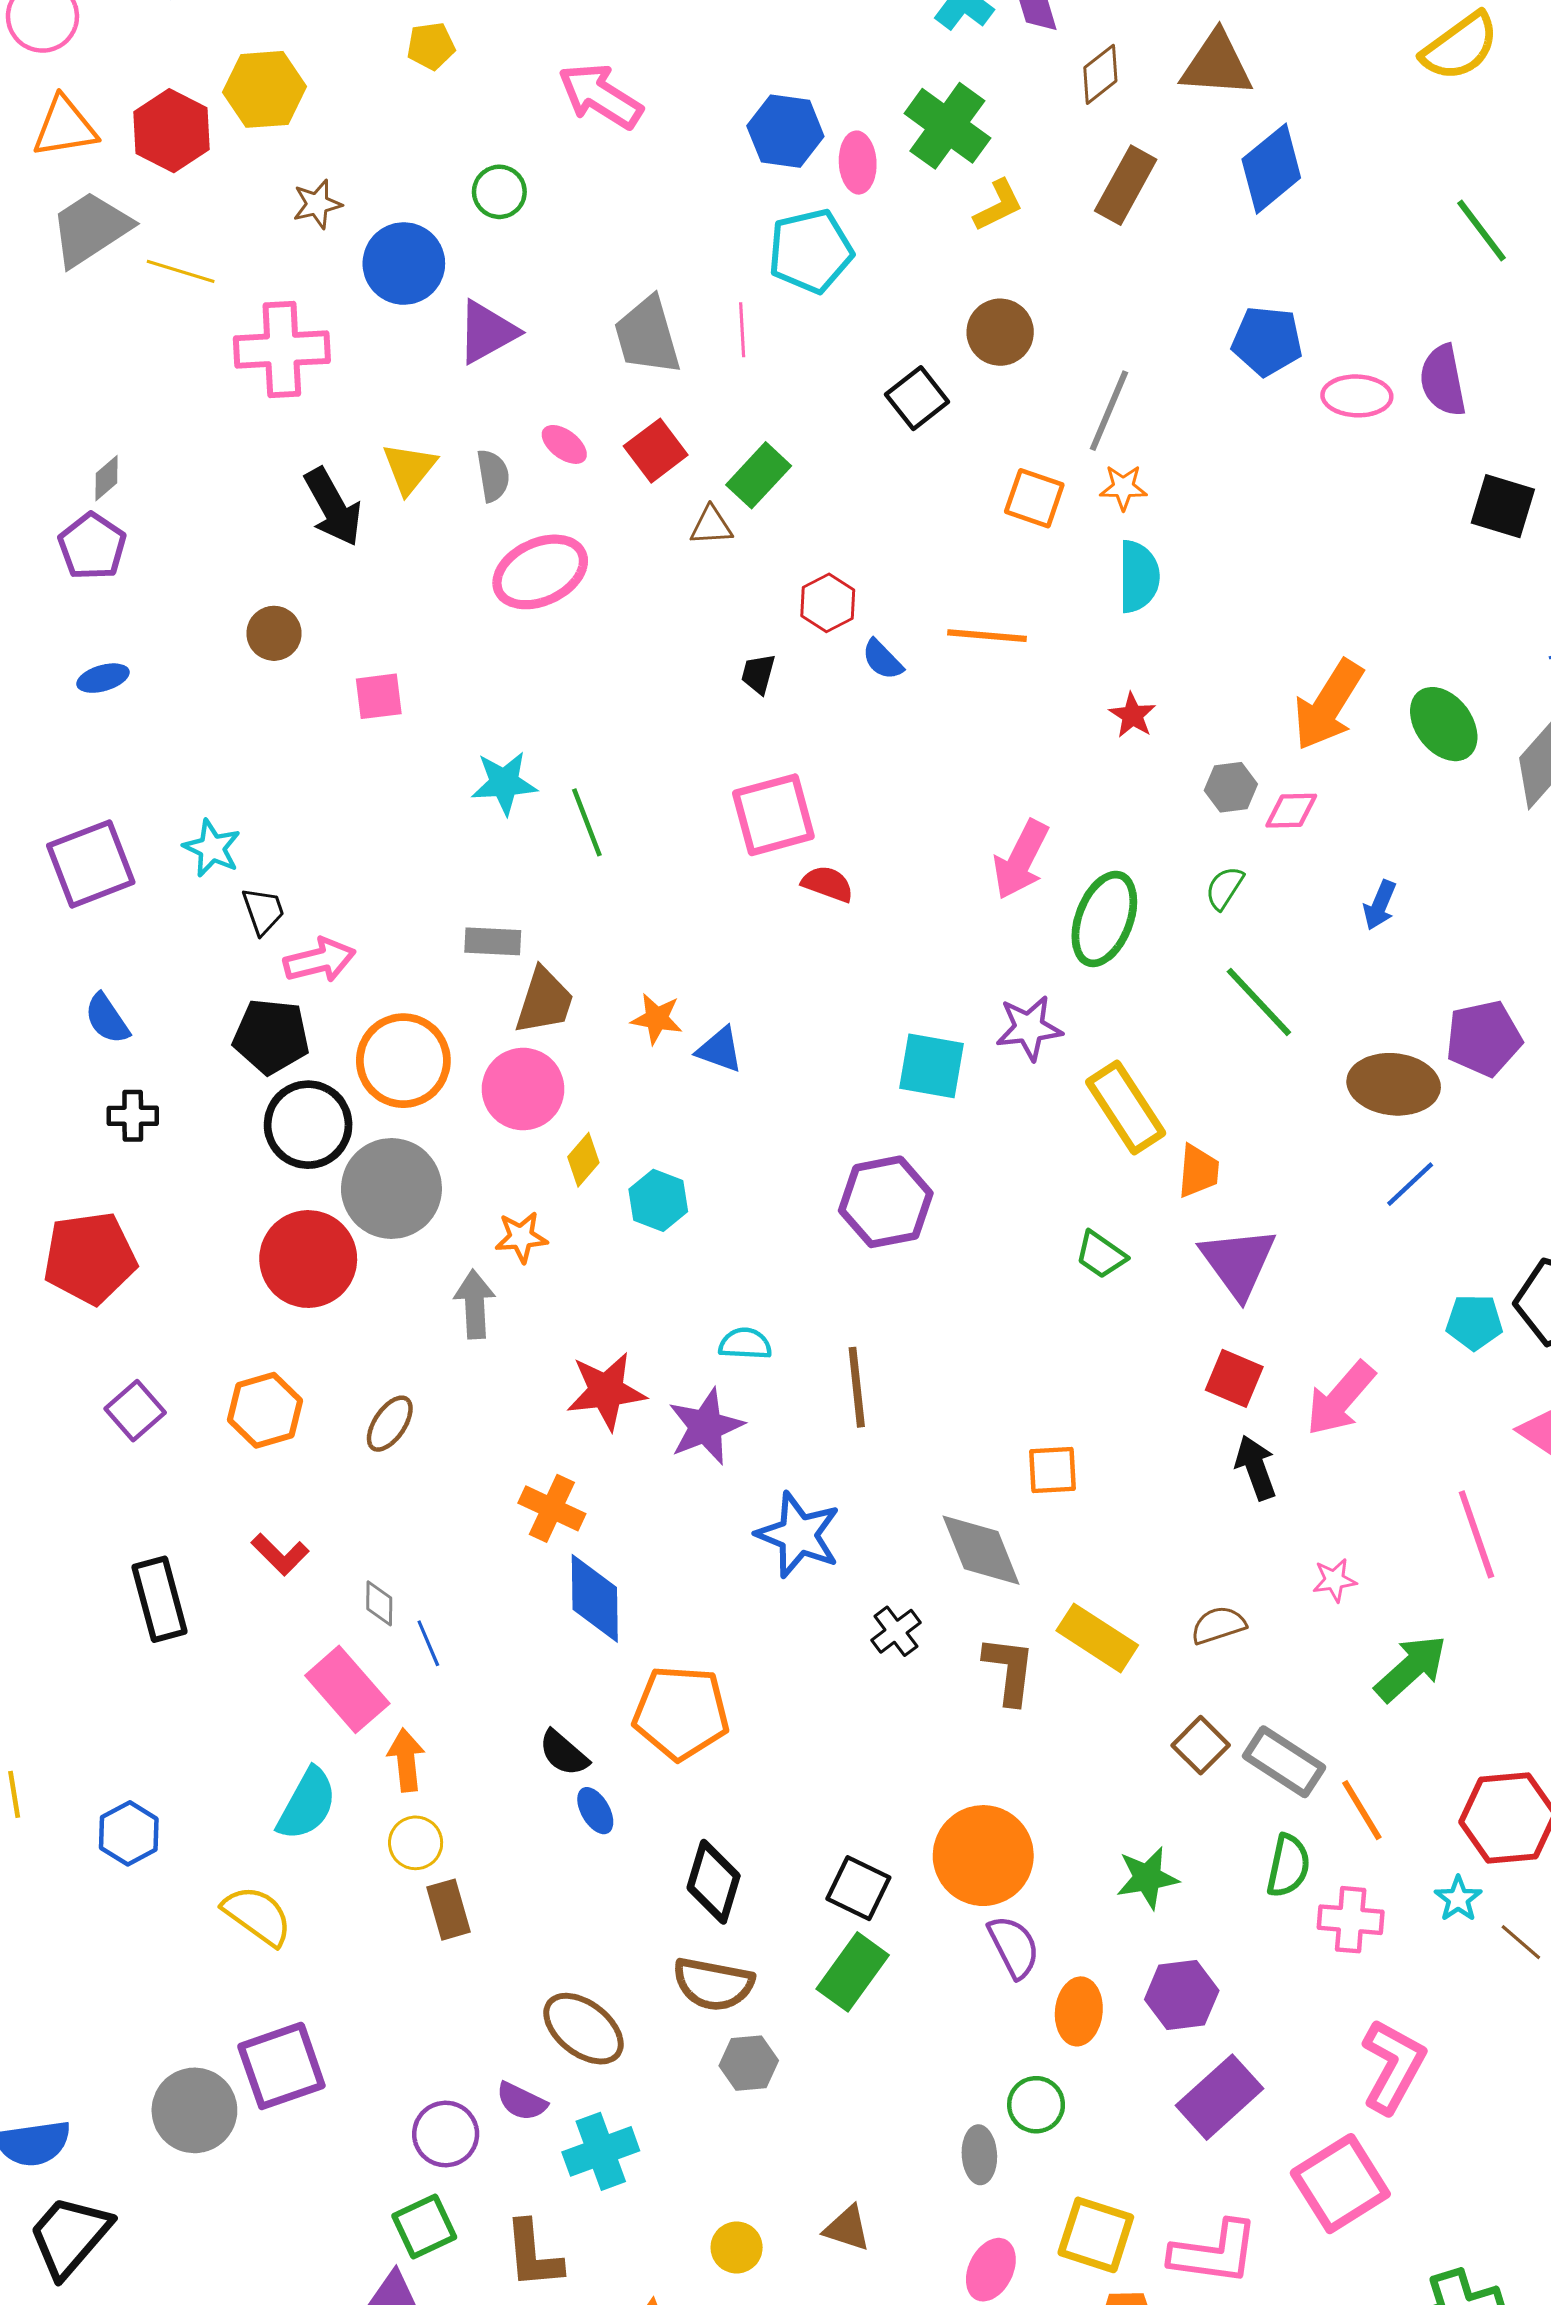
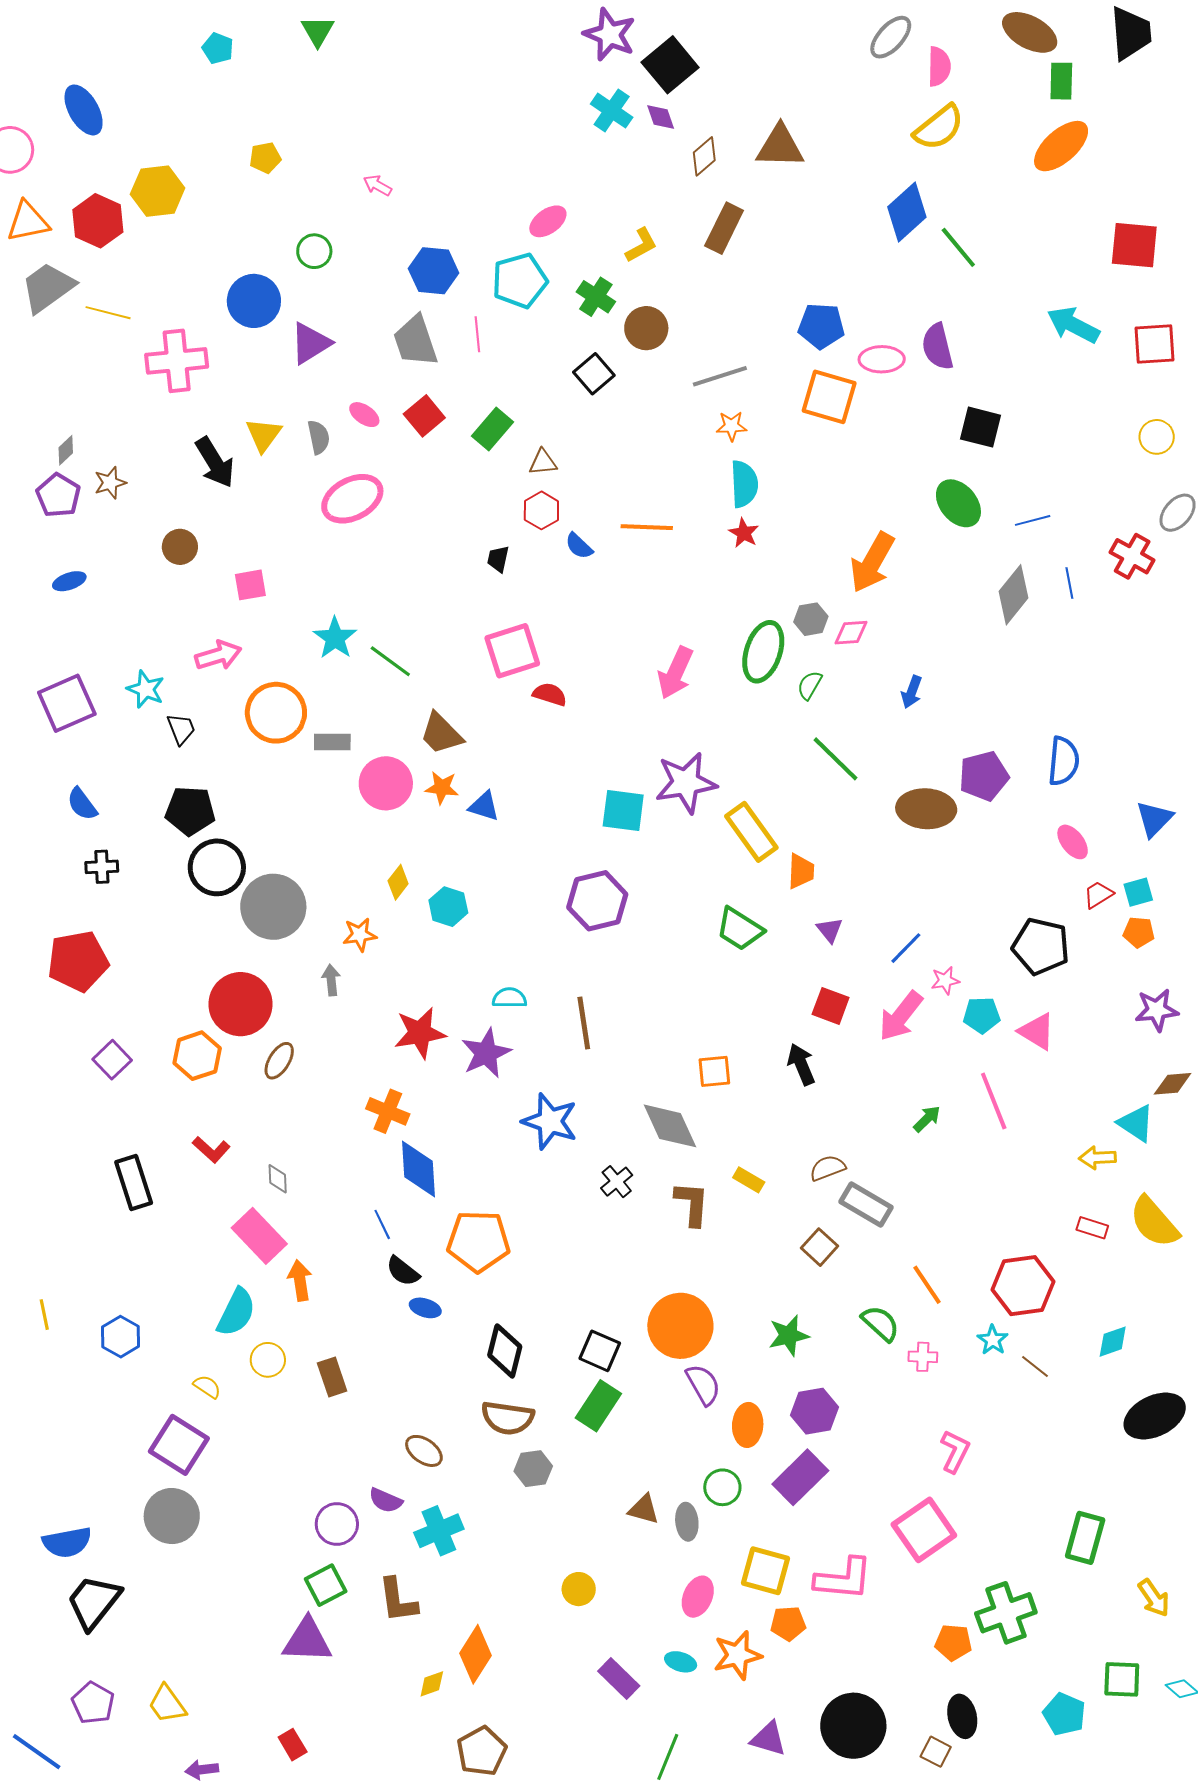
pink arrow: (600, 96) -> (378, 185), size x0.5
green cross: (947, 126) -> (596, 297), moved, size x0.7
blue hexagon: (785, 131) -> (434, 271), moved
pink ellipse: (858, 163) -> (548, 221), turned 60
blue diamond: (1271, 169) -> (907, 212), moved
brown star: (317, 204) -> (110, 483), moved
gray line: (1109, 411) -> (720, 376), turned 52
orange square: (1034, 498) -> (829, 397), moved, size x1.4
brown triangle: (711, 526) -> (543, 462), moved
red star: (1133, 715) -> (744, 533), moved
green ellipse: (1444, 724) -> (958, 503), moved
cyan star: (504, 783) -> (335, 638), turned -30
green line: (587, 822) -> (390, 661), turned -30
green ellipse: (1104, 919) -> (763, 652), moved
pink arrow: (320, 960) -> (218, 655), moved
brown trapezoid: (544, 1001) -> (441, 734), moved, turned 120
purple star: (1029, 1028) -> (686, 783), size x1.4
orange circle: (403, 1061) -> (276, 713), moved
pink circle: (523, 1089) -> (386, 783), moved
blue line: (1410, 1184) -> (906, 948), moved
green trapezoid: (1101, 1255) -> (740, 929), size x1.4
red circle: (308, 1259) -> (240, 1004), moved
purple triangle: (1238, 1262) -> (830, 930), size x0.5
gray arrow: (475, 1304) -> (331, 980), size x0.7
cyan pentagon: (1474, 1322) -> (982, 1015), moved
black arrow: (1256, 1468) -> (801, 1064), moved
pink star: (1334, 1580) -> (945, 981), moved
yellow rectangle: (1097, 1638) -> (749, 1180), size x0.6
blue line: (428, 1643) -> (382, 1224), moved
green arrow: (1411, 1668) -> (927, 1119), moved, size x0.6
gray rectangle: (1284, 1762) -> (866, 1205), moved
blue ellipse: (595, 1811) -> (425, 1308), turned -40
yellow circle: (416, 1843) -> (268, 1360), moved
green semicircle: (1288, 1866) -> (880, 1323), turned -57
yellow semicircle: (257, 1915) -> (207, 1387), size x0.6
pink cross: (1351, 1920) -> (923, 1357), size x0.7
brown ellipse: (583, 2029) -> (424, 1451), size x0.7
purple square: (281, 2066) -> (179, 1445), moved, turned -36
pink L-shape: (1393, 2066) -> (955, 1451), size x0.7
purple rectangle: (1220, 2097) -> (800, 1477), moved
brown triangle: (847, 2228) -> (644, 1509), moved
yellow circle: (737, 2247) -> (579, 1589), moved

